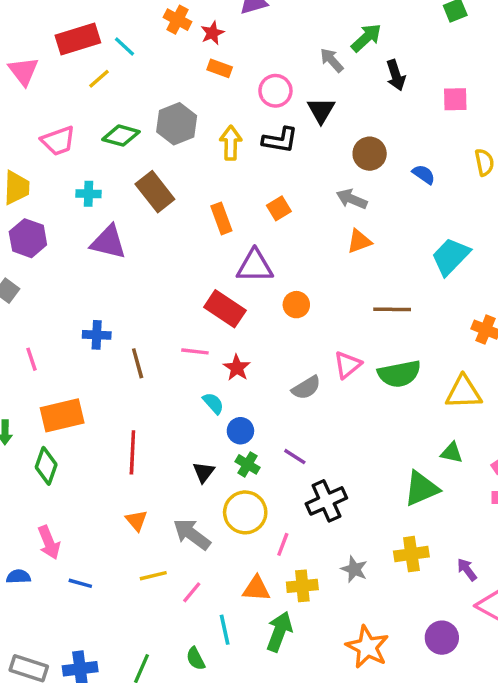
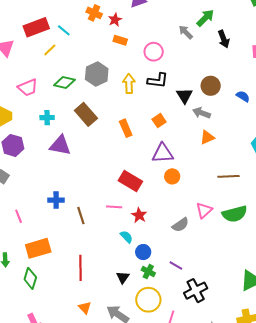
black triangle: (321, 110) -> (185, 96), moved
purple triangle: (255, 266) -> (163, 153), moved

